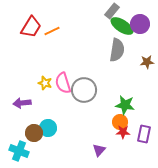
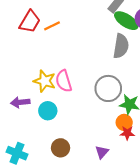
yellow star: (45, 83) -> (45, 81), size x1.5
gray circle: (84, 90) -> (108, 88), moved
cyan circle: (48, 128) -> (48, 111), moved
brown circle: (34, 133) -> (61, 148), moved

